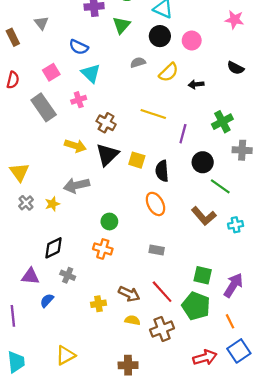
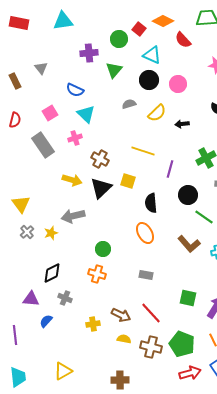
yellow square: (137, 160) -> (128, 181), moved
green pentagon: (196, 306) -> (182, 344), moved
brown cross: (162, 329) -> (151, 347), turned 35

